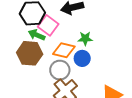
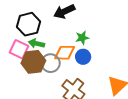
pink square: (48, 25) -> (19, 49), moved
gray circle: (60, 70) -> (51, 63), moved

